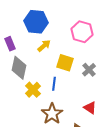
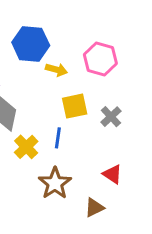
yellow arrow: (44, 46) -> (56, 70), moved, turned 56
yellow square: (65, 63) -> (75, 106), turned -30

